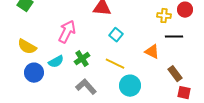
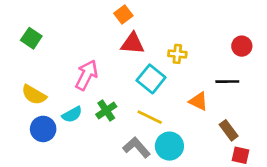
yellow cross: (164, 16) -> (177, 54), moved
cyan square: (116, 35) -> (151, 79), size x1.5
gray L-shape: (86, 87) -> (137, 147), moved

